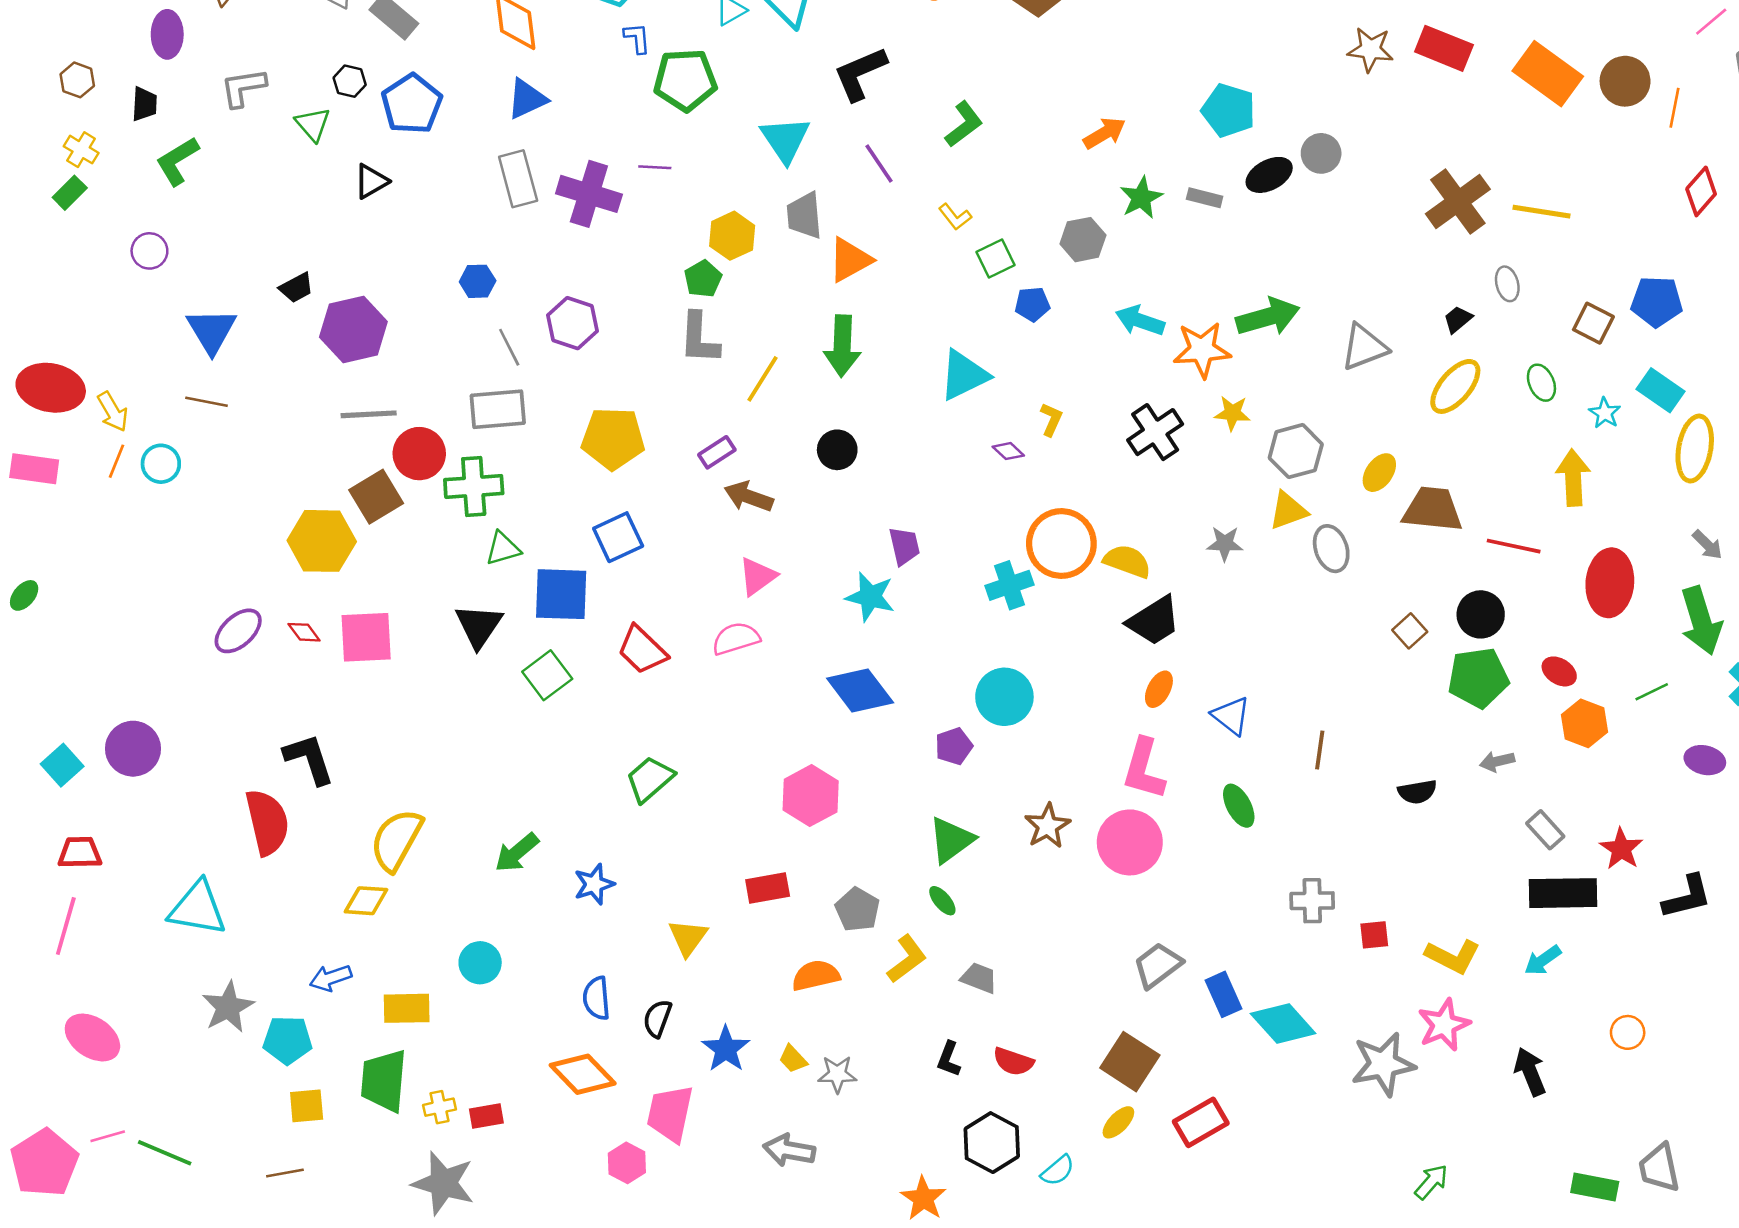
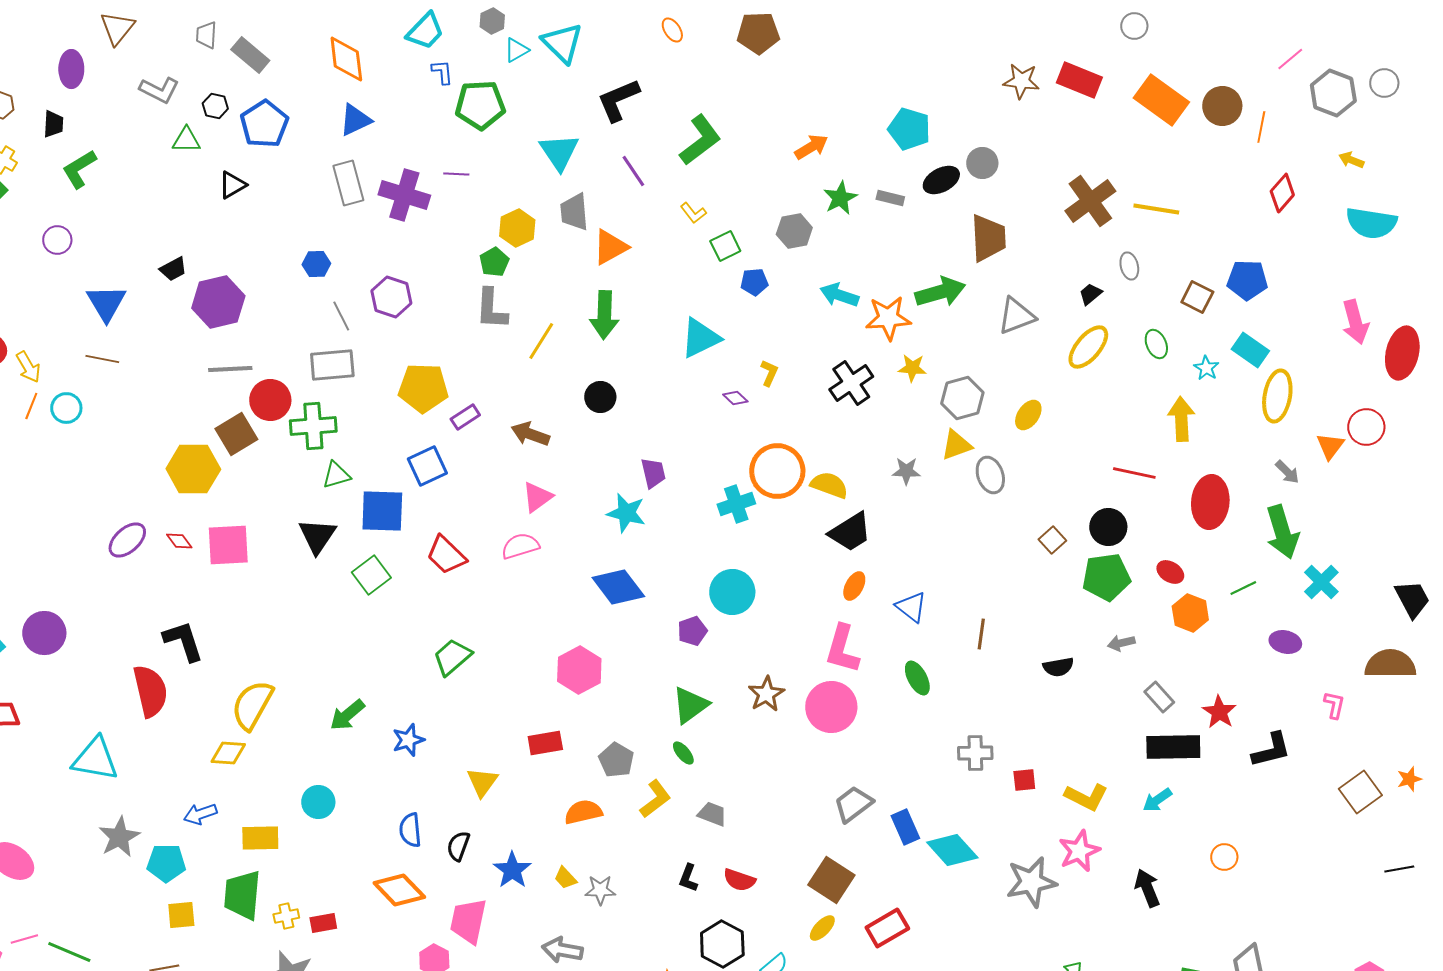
gray L-shape: (243, 88) -> (159, 90), moved, turned -144
green triangle: (313, 124) -> (186, 140), turned -48
green L-shape: (964, 124) -> (700, 140), size x1.4
purple rectangle: (717, 452) -> (465, 417), moved
brown trapezoid: (1433, 509) -> (988, 238), moved, turned 81

